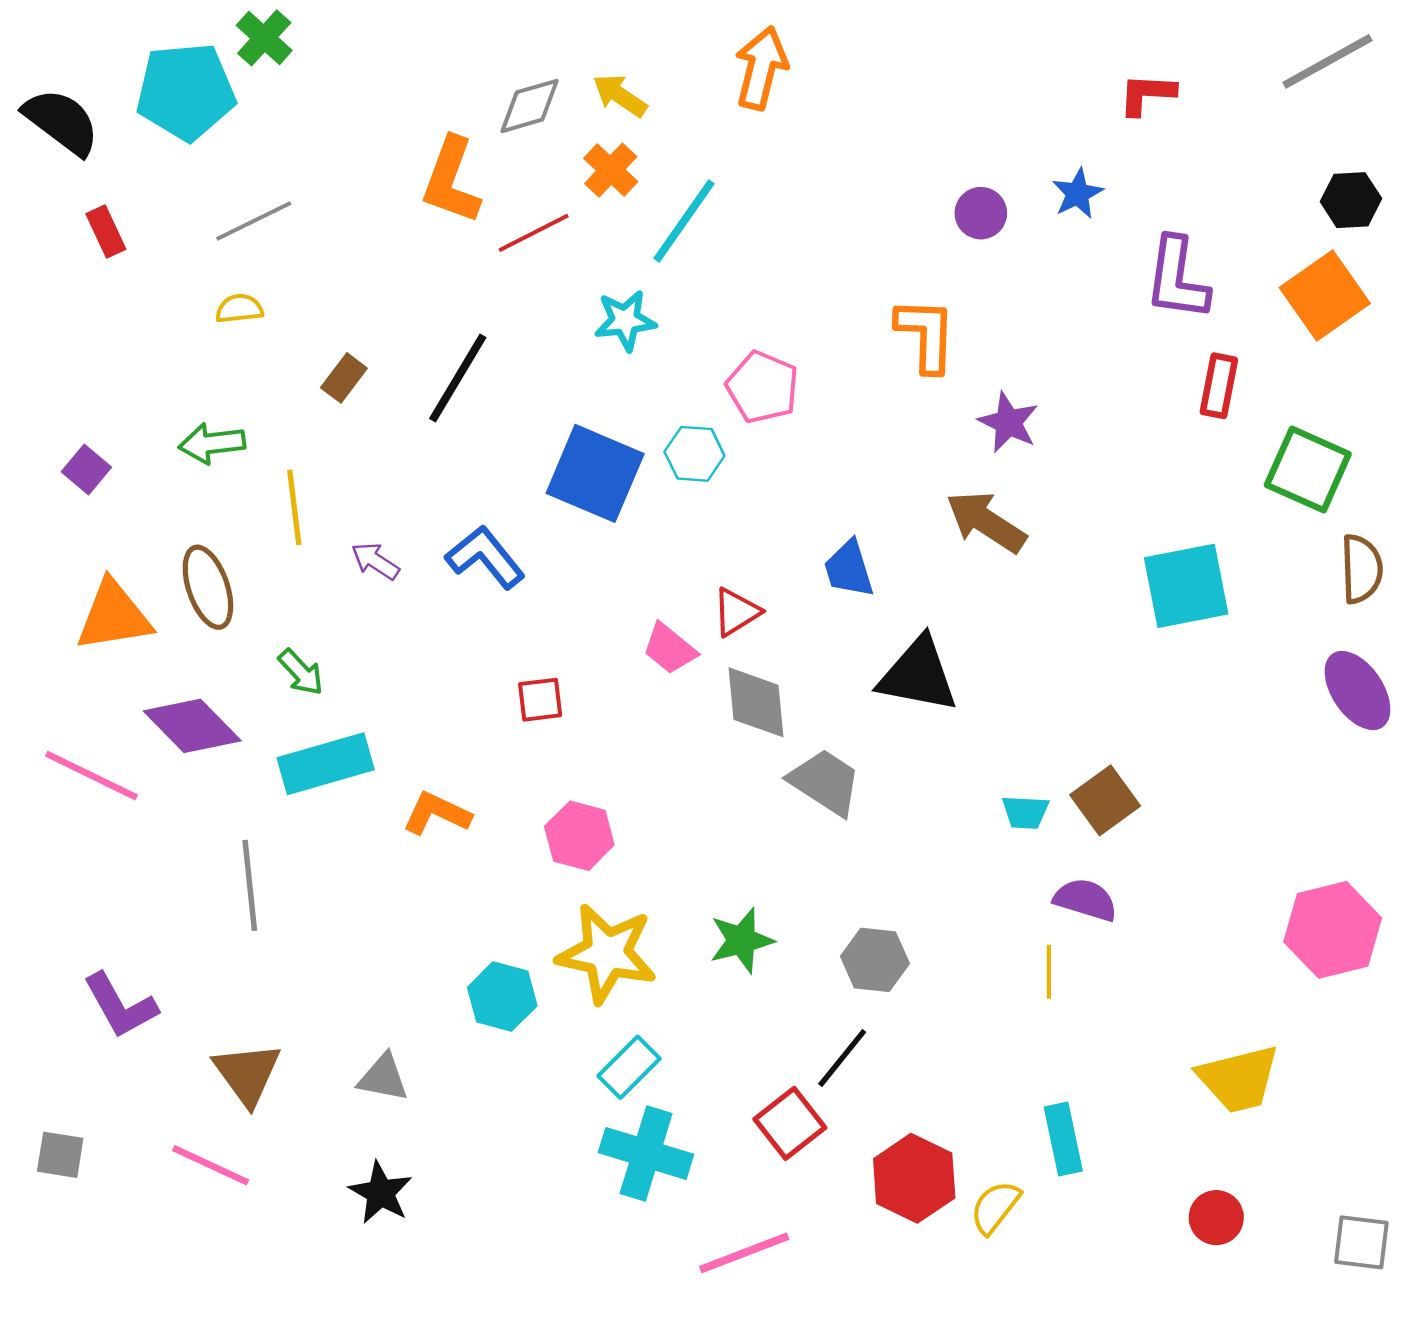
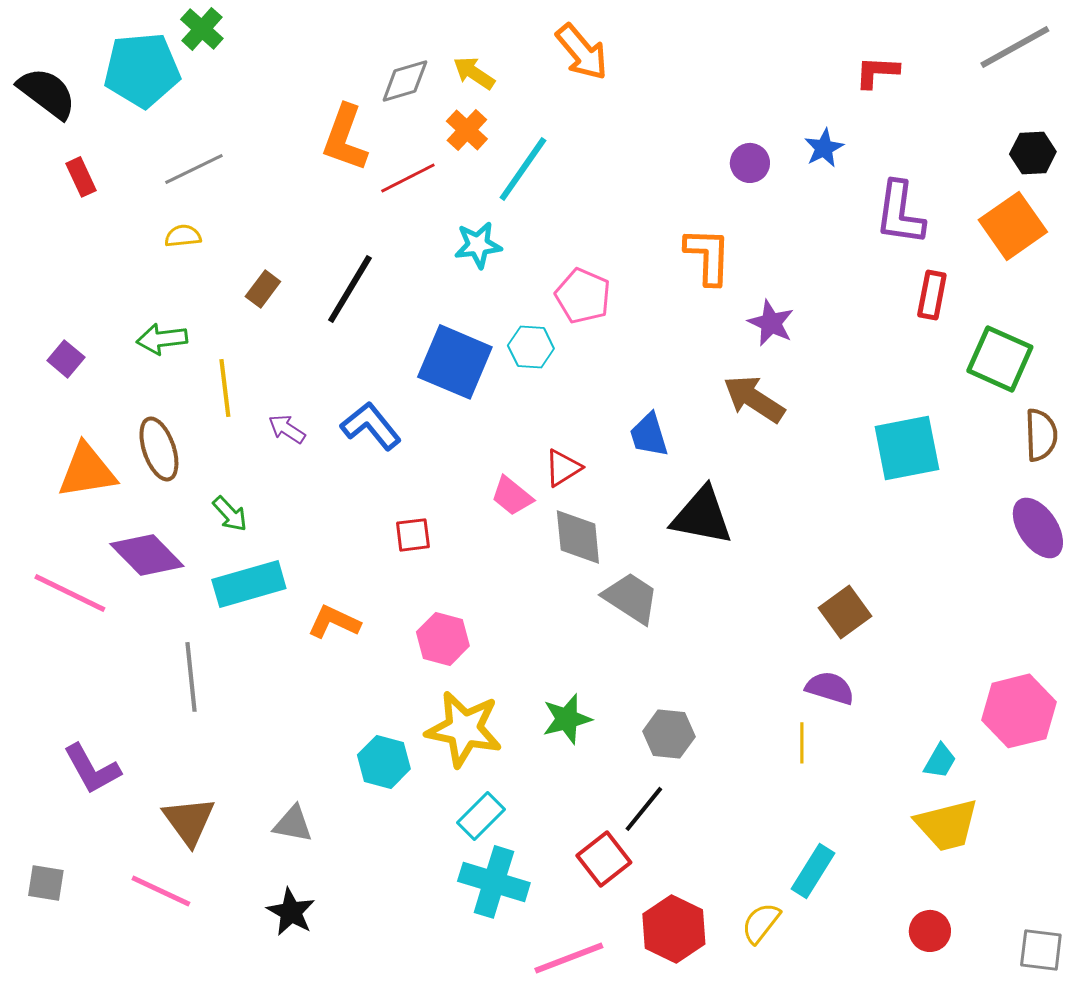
orange arrow: (761, 68) -> (582, 52), turned 126
cyan trapezoid: (1025, 812) -> (940, 761), moved, turned -63
cyan rectangle: (1063, 1139) -> (813, 871), turned 44
red hexagon: (914, 1178) -> (674, 929), moved

